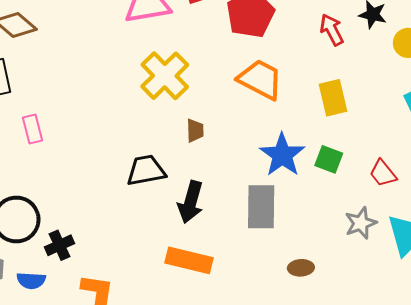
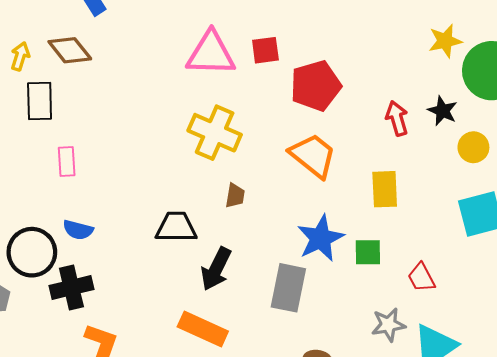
yellow cross: (165, 76) -> (215, 133), turned -33
green square: (329, 159) -> (368, 252), turned -32
black cross: (59, 245) -> (71, 288), size x1.4
blue semicircle: (31, 281) -> (78, 230), moved

